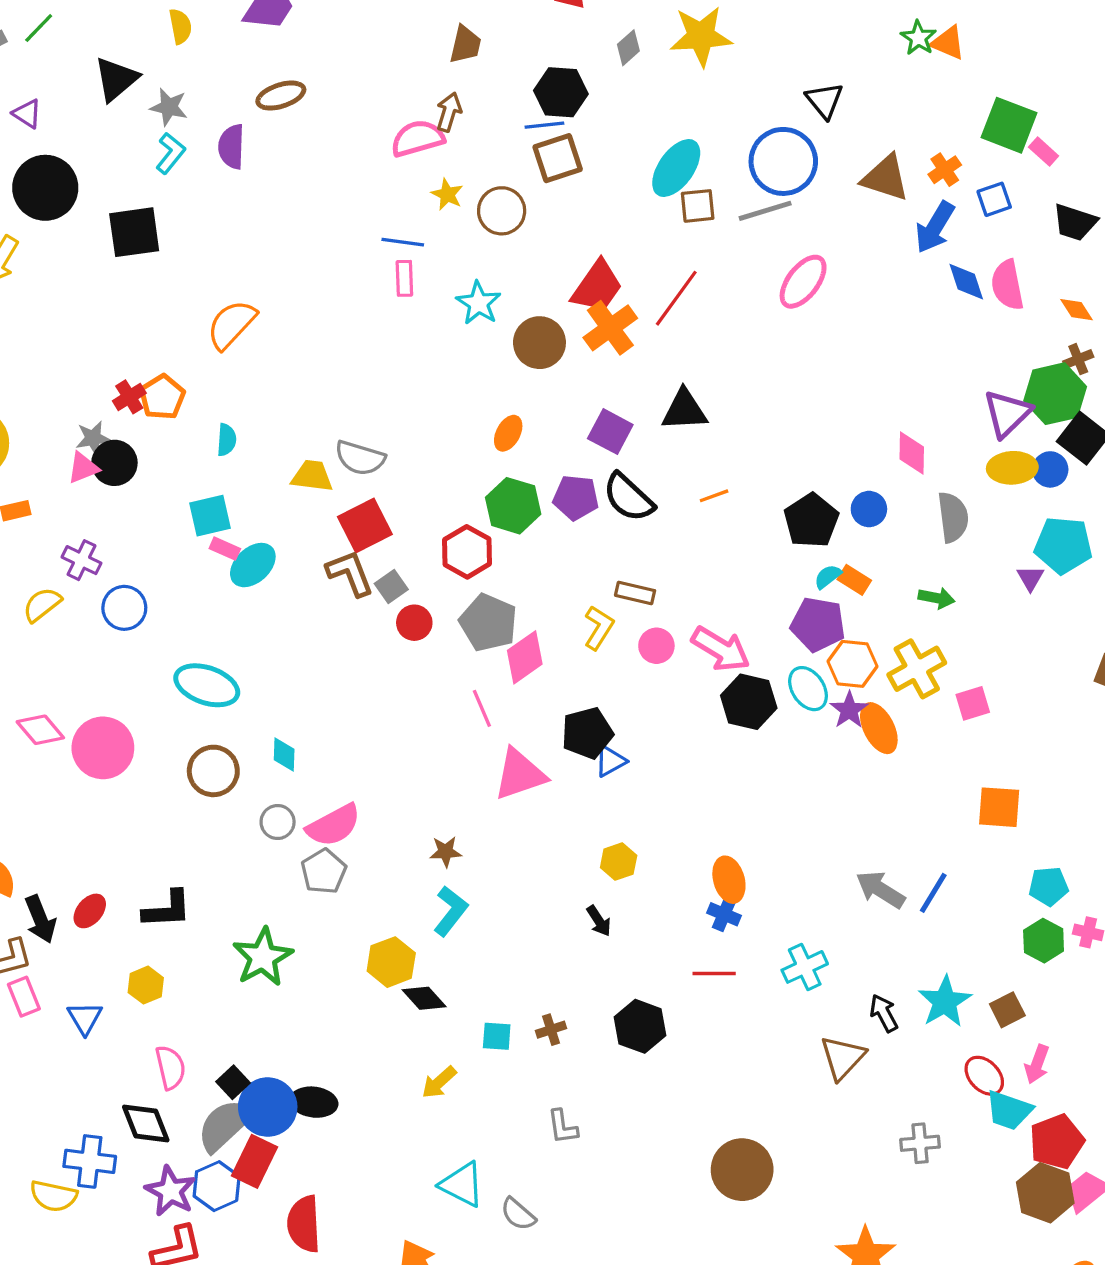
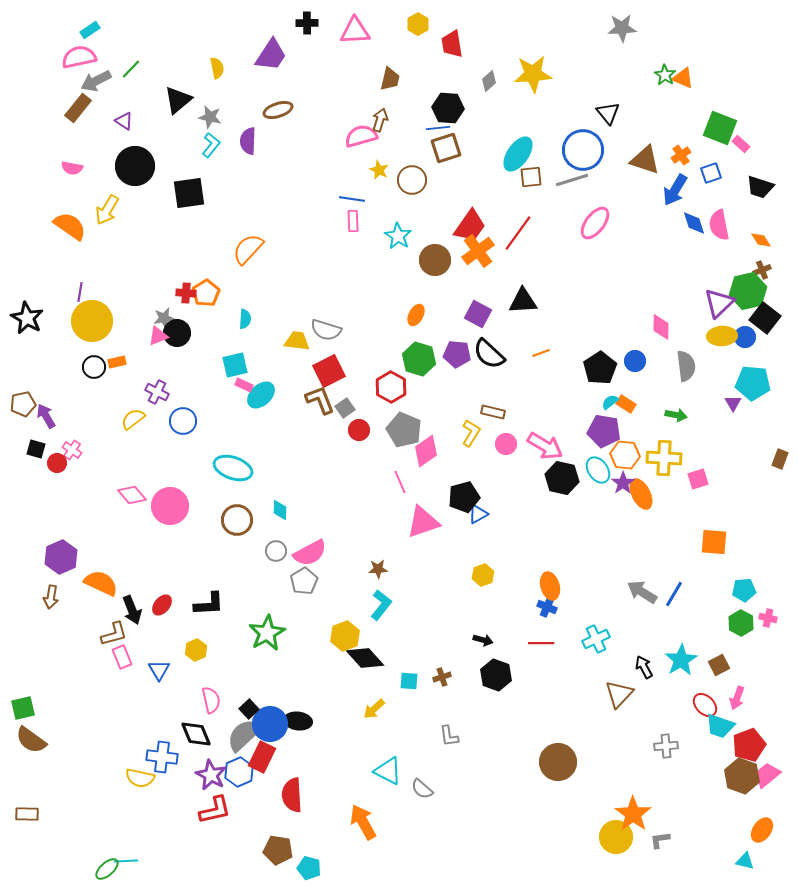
red cross: (129, 397) -> (186, 293), turned 36
yellow cross: (917, 669) -> (664, 458), turned 32
black arrow: (599, 921) -> (483, 640), moved, turned -42
black diamond: (424, 998) -> (365, 658), size x1.4

